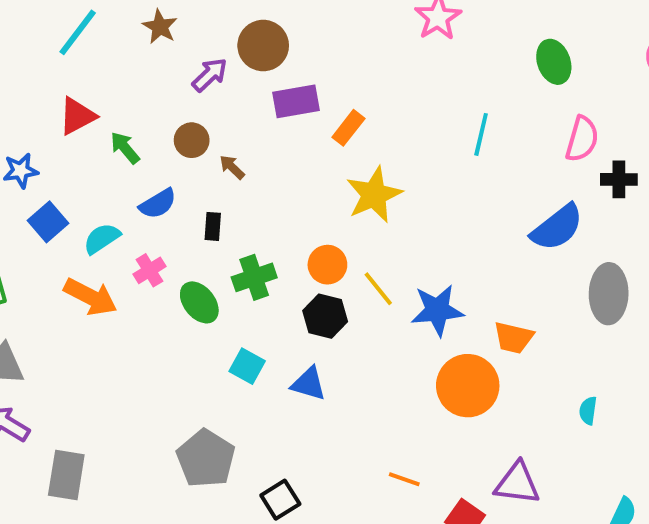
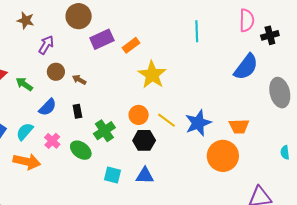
purple arrow: (210, 75) -> (46, 45), moved
orange rectangle: (348, 128) -> (131, 45), turned 30

